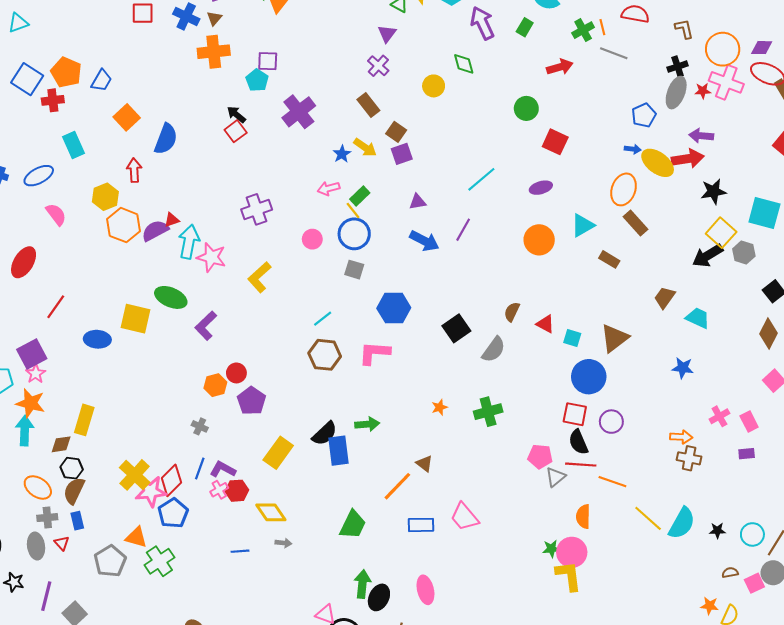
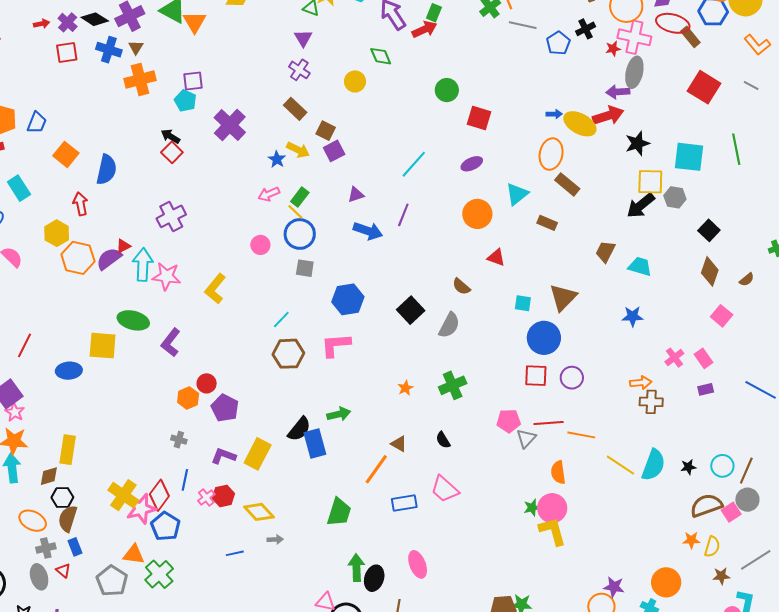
red arrow: (560, 67) -> (424, 29), moved
gray ellipse: (676, 93) -> (634, 72), moved
blue pentagon: (644, 115) -> (558, 43), moved
purple cross: (257, 209) -> (171, 216), moved
yellow square: (721, 233) -> (650, 182), turned -32
brown semicircle: (512, 312) -> (461, 287), turned -66
red triangle: (545, 324) -> (496, 257), moved
black semicircle: (578, 442) -> (443, 440), moved, size x0.7
purple L-shape: (223, 469) -> (224, 456), moved
brown semicircle: (730, 573) -> (706, 505), size x2.0

